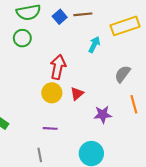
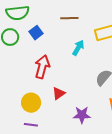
blue square: (60, 17) -> (36, 33), moved
yellow circle: (52, 93) -> (31, 103), moved

